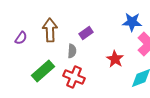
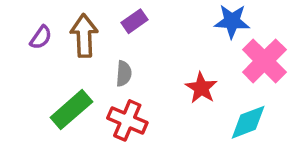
purple rectangle: (86, 33) -> (135, 21), moved
purple semicircle: (21, 38) -> (41, 37), moved

